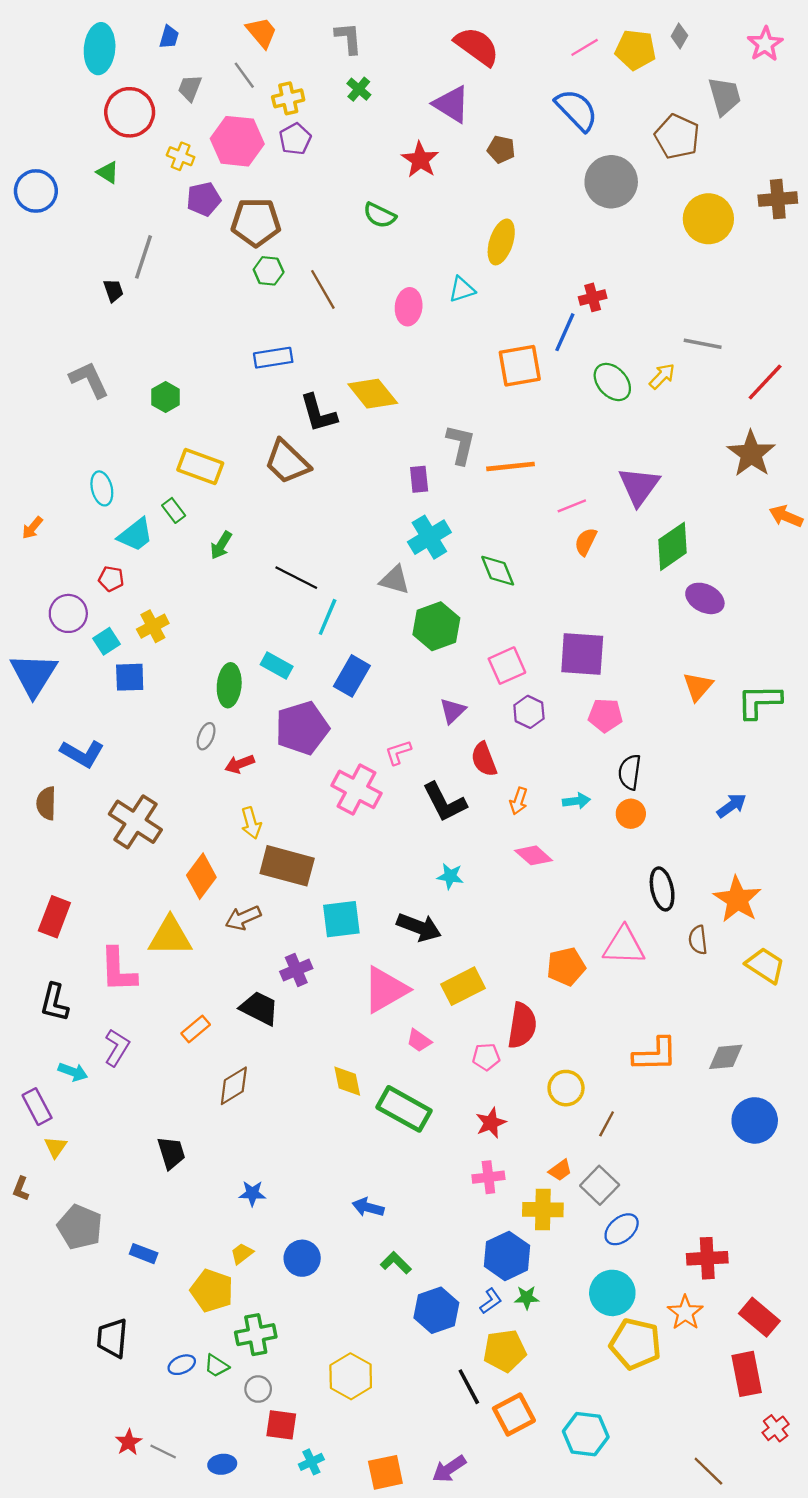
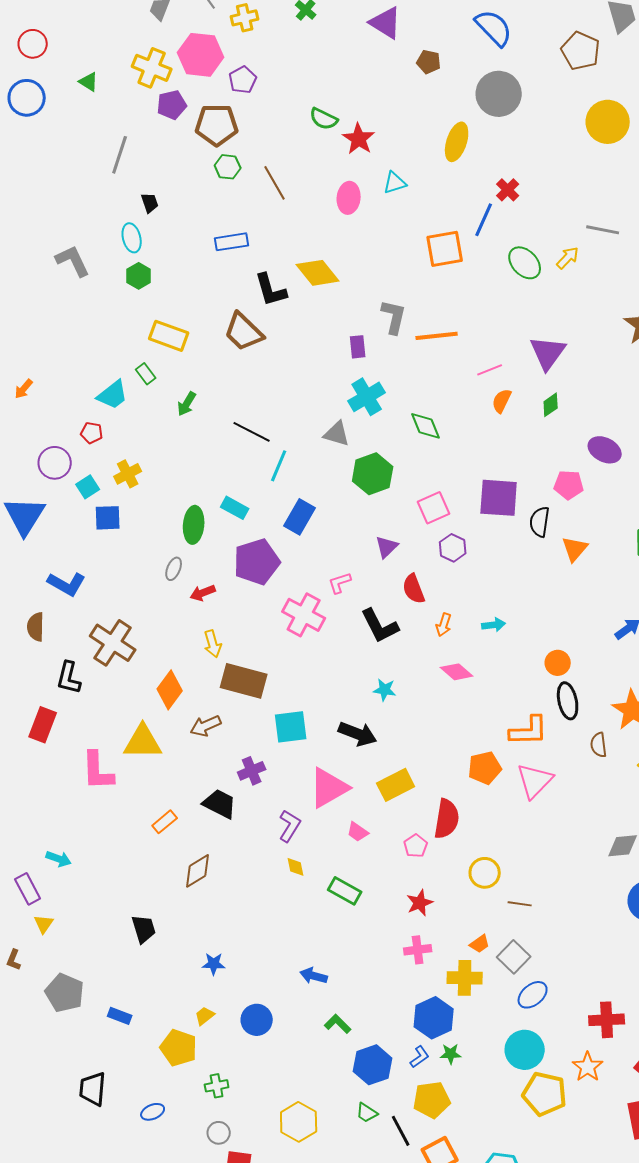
red circle: (130, 112) -> (33, 44), moved, size x0.7
purple pentagon: (295, 139) -> (243, 80), moved
yellow cross: (181, 156) -> (152, 68), size x1.6
red star: (420, 160) -> (359, 139), moved
gray circle: (611, 182) -> (499, 94), moved
yellow ellipse: (501, 242) -> (457, 142), moved
black trapezoid: (113, 291) -> (150, 203), moved
red cross: (593, 297) -> (508, 190), turned -30
cyan ellipse: (102, 488) -> (132, 238), moved
green diamond: (673, 546) -> (551, 405), moved, size x0.6
orange triangle: (698, 686) -> (575, 549), moved
pink pentagon: (605, 715) -> (569, 485), moved
black semicircle: (630, 772) -> (540, 522), moved
orange circle: (631, 814) -> (558, 663), moved
pink triangle: (624, 946) -> (535, 781), moved, turned -48
black L-shape: (54, 1002) -> (69, 678), moved
purple L-shape: (117, 1048) -> (290, 826), moved
orange L-shape: (655, 1054) -> (529, 731), moved
pink pentagon: (486, 1057) -> (416, 846), turned -30
yellow diamond: (347, 1081) -> (296, 867), size x0.7
green rectangle: (404, 1109) -> (345, 891), size x0.7
brown line: (607, 1124) -> (520, 904), turned 70
green cross: (256, 1335) -> (217, 1086), size x0.7
green trapezoid: (216, 1366) -> (367, 1113), moved

